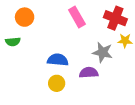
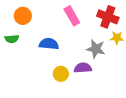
blue semicircle: (58, 60) -> (49, 44), moved
yellow circle: (57, 83) -> (61, 74), moved

